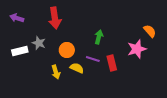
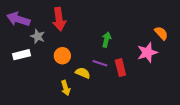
purple arrow: (17, 18) -> (18, 19), size x1.5
gray star: (39, 43) -> (38, 36), moved
orange circle: (67, 50) -> (62, 56), moved
yellow arrow: (56, 72) -> (66, 88), moved

